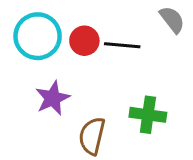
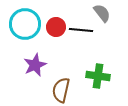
gray semicircle: (172, 20) -> (102, 13), moved

